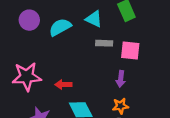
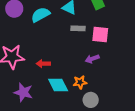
purple arrow: (121, 79) -> (92, 59), turned 64
orange star: (120, 106) -> (80, 82), moved

